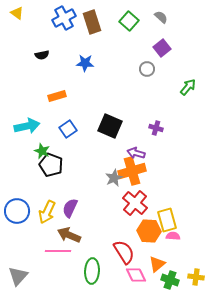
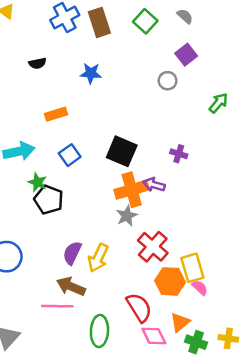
orange cross: (132, 171) -> (132, 190), moved
yellow arrow: (47, 212) -> (98, 258), moved
pink semicircle: (173, 236) -> (200, 288), turned 40

